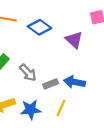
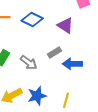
gray rectangle: (51, 84) -> (54, 52), moved
yellow line: (61, 108) -> (66, 100), moved

